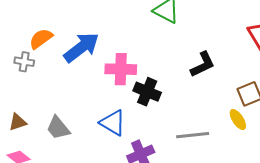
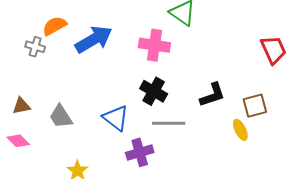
black L-shape: (203, 64) -> (212, 95), moved
pink cross: (121, 69) -> (154, 45), moved
gray line: (193, 135) -> (169, 123), moved

